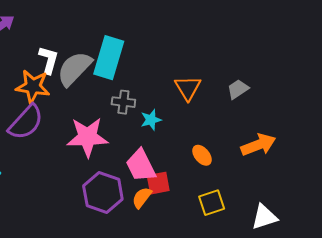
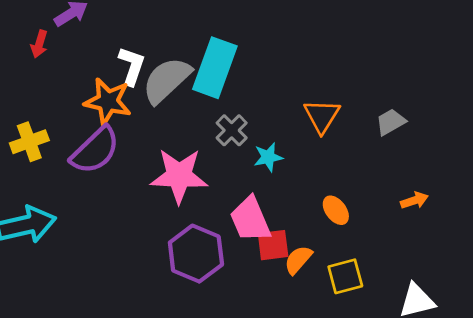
gray cross: (123, 102) -> (232, 130), turned 35
orange arrow: (258, 145) -> (414, 200), size x0.6
orange semicircle: (142, 198) -> (298, 260), moved

